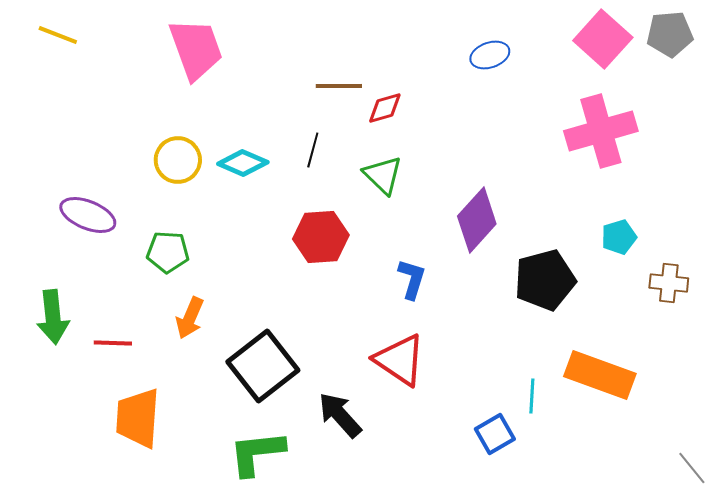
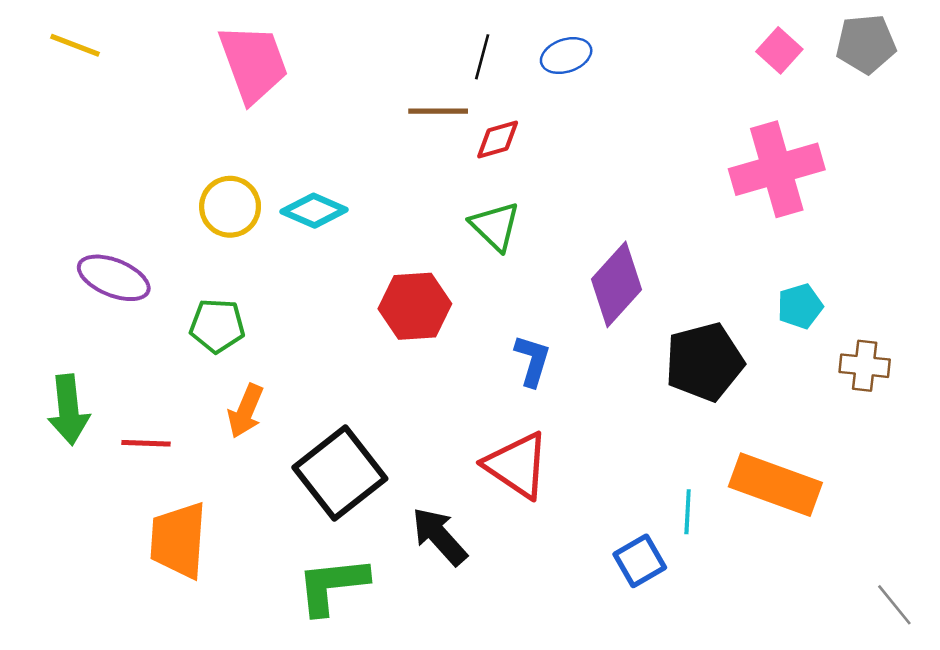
pink square: (603, 39) -> (779, 50), size x0.6
blue ellipse: (490, 55) -> (566, 56), moved
black line: (313, 150) -> (482, 57), moved

